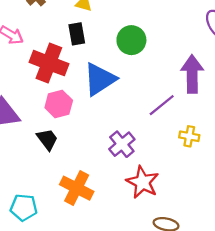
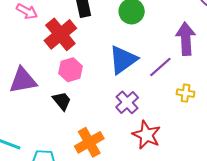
red cross: (49, 63) -> (60, 34), turned 32
blue triangle: (100, 79) -> (123, 60), moved
orange cross: (77, 188) -> (89, 142), turned 36

